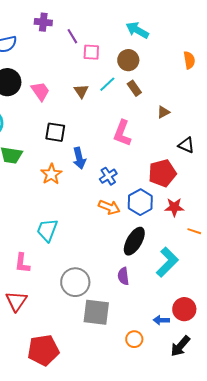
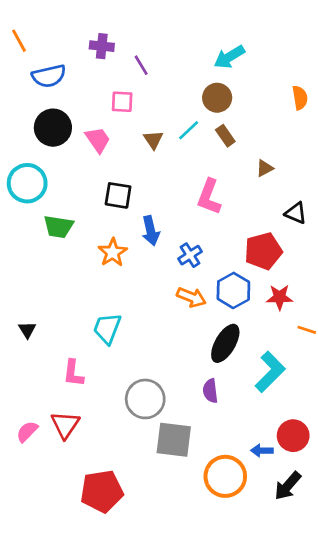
cyan arrow: (137, 30) -> (229, 57), turned -60
pink square: (91, 52) -> (122, 102), moved
orange circle: (134, 339) -> (225, 476), size x1.8

